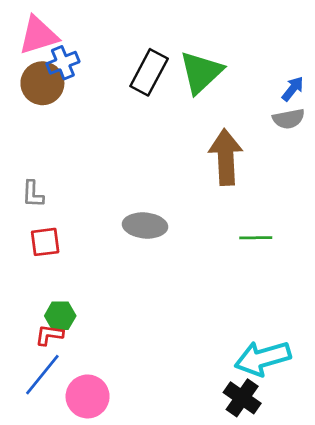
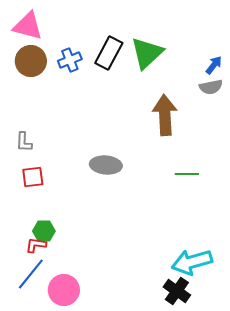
pink triangle: (38, 35) -> (28, 26), turned 32
blue cross: (63, 63) -> (70, 60), moved

